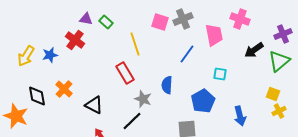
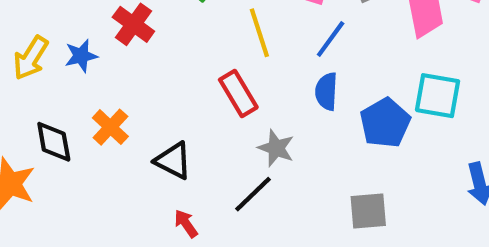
blue line: (187, 54) -> (331, 39), moved
cyan square: (220, 74) -> (438, 96), size x1.6
blue semicircle: (167, 85) -> (326, 91), moved
blue pentagon: (203, 101) -> (385, 123), moved

